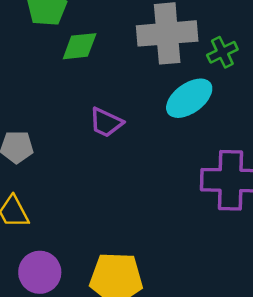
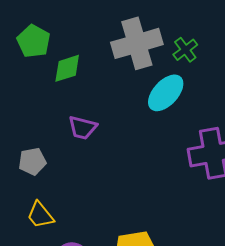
purple trapezoid: (106, 122) -> (83, 128), moved

